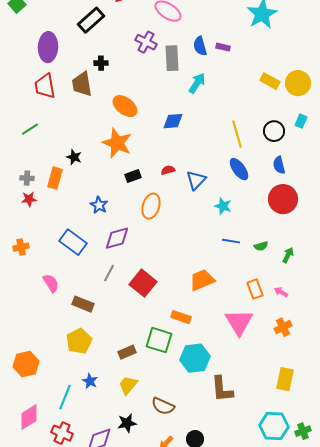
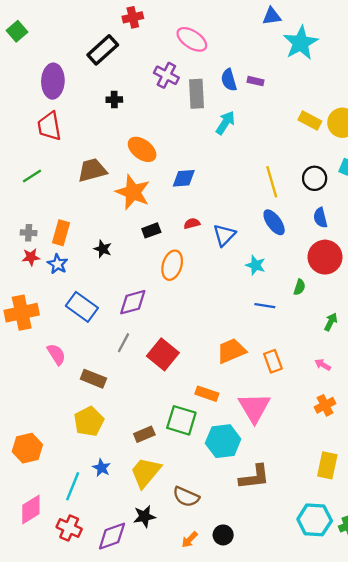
brown trapezoid: (82, 84) -> (92, 170), moved, turned 84
blue diamond: (173, 121) -> (184, 178), moved
black star: (74, 157) -> (103, 249), moved
blue star: (99, 205) -> (58, 264), moved
green semicircle: (261, 246) -> (300, 287), moved, turned -56
orange cross: (21, 247) -> (22, 313), size x1.8
orange rectangle: (255, 289) -> (273, 361), moved
pink triangle: (239, 322) -> (254, 408), moved
yellow trapezoid: (128, 385) -> (146, 472), size x1.4
brown L-shape: (222, 389) -> (254, 477), turned -92

